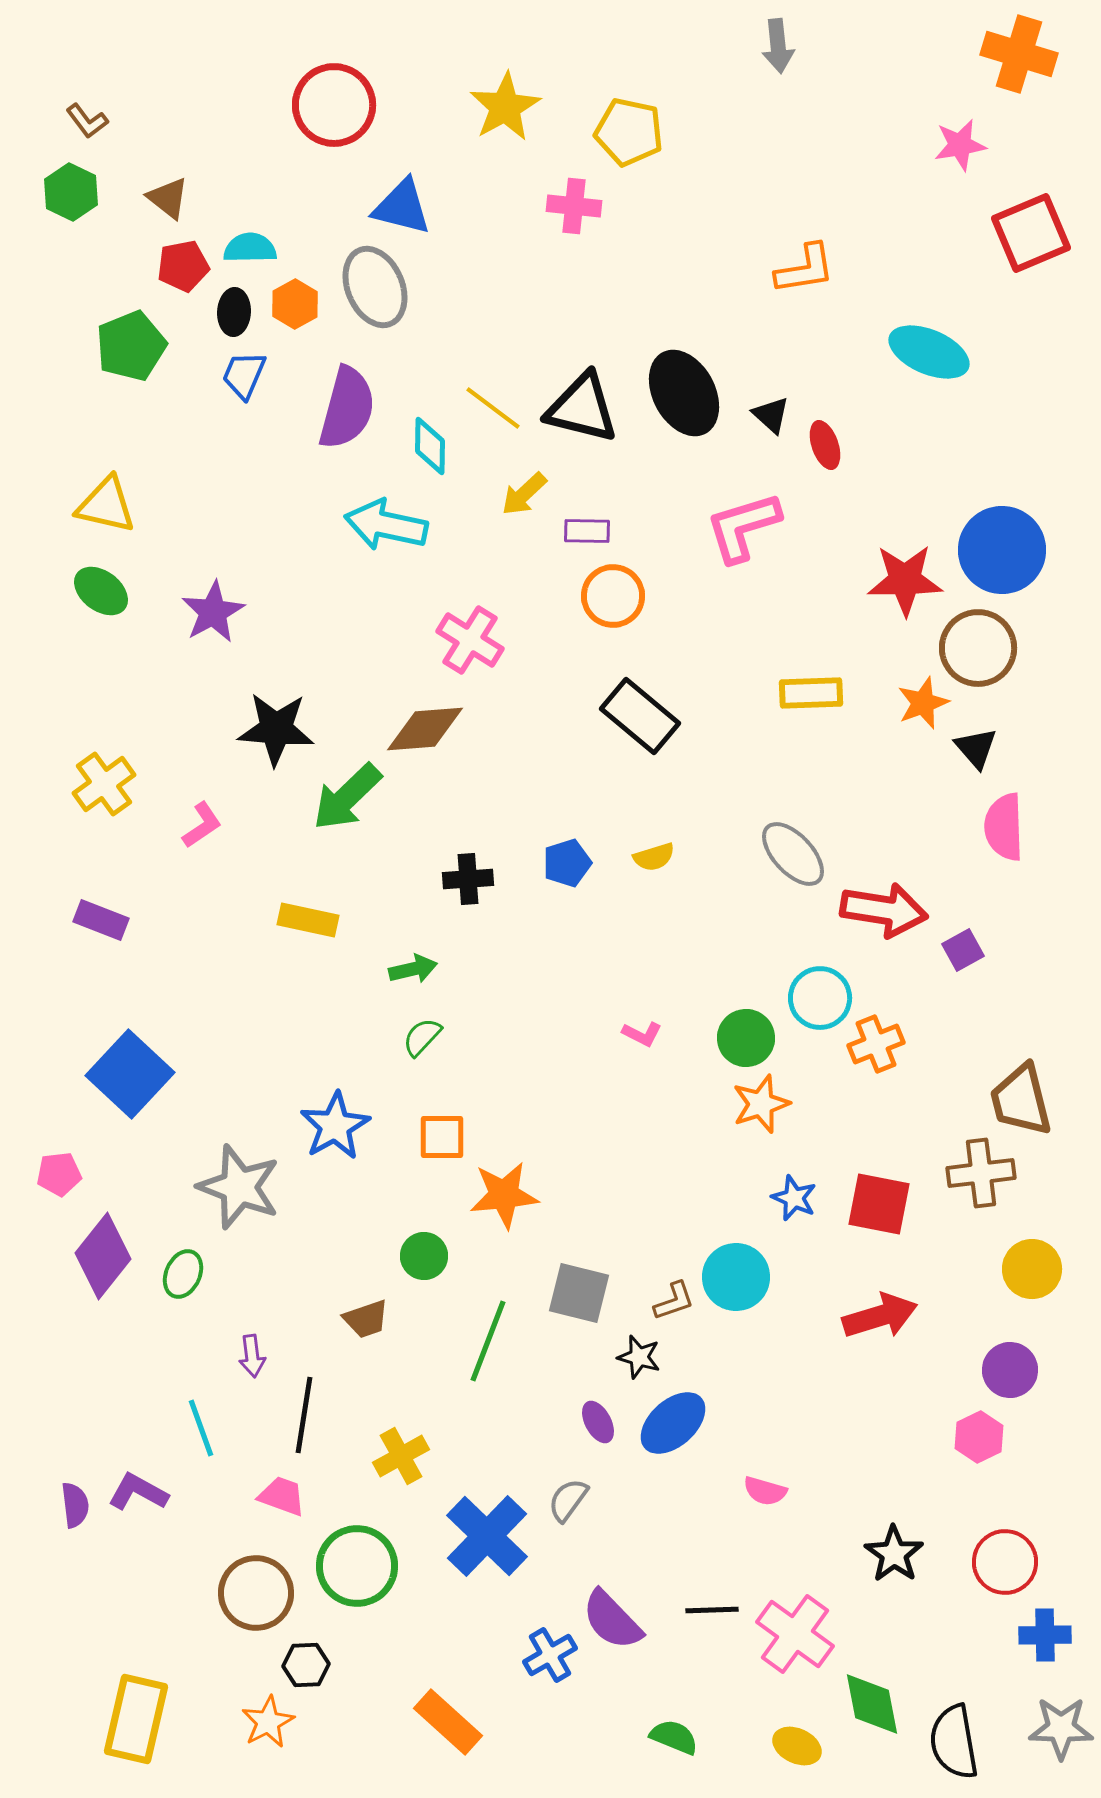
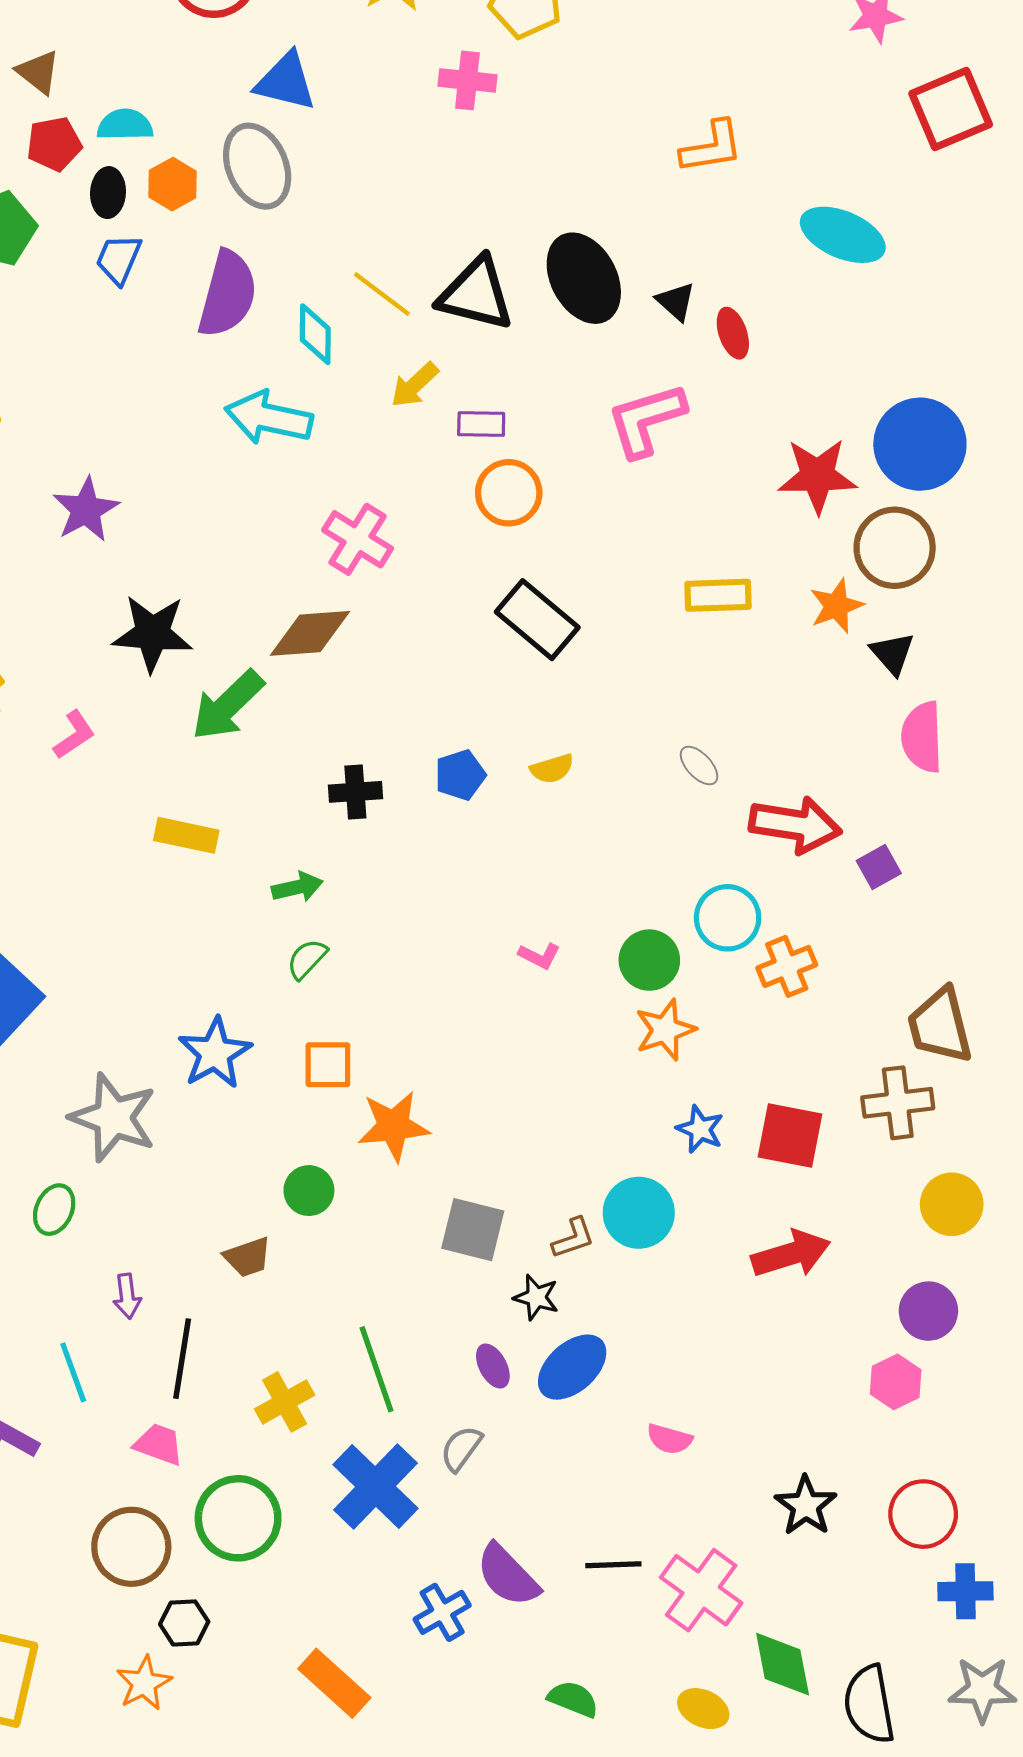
gray ellipse: (793, 854) -> (699, 766), size x0.6
green line: (488, 1341) -> (377, 1369), moved, turned -40

